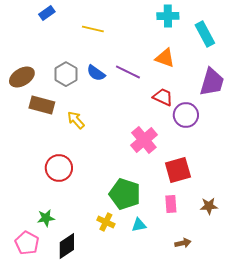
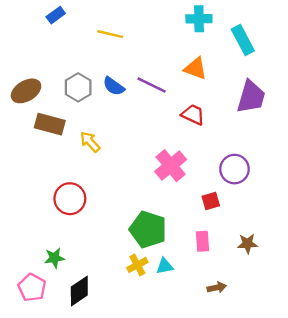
purple circle: (186, 115) -> (234, 169), moved
red square: (178, 170) -> (211, 201), size x0.6
yellow cross: (106, 222) -> (137, 265), moved, turned 36

